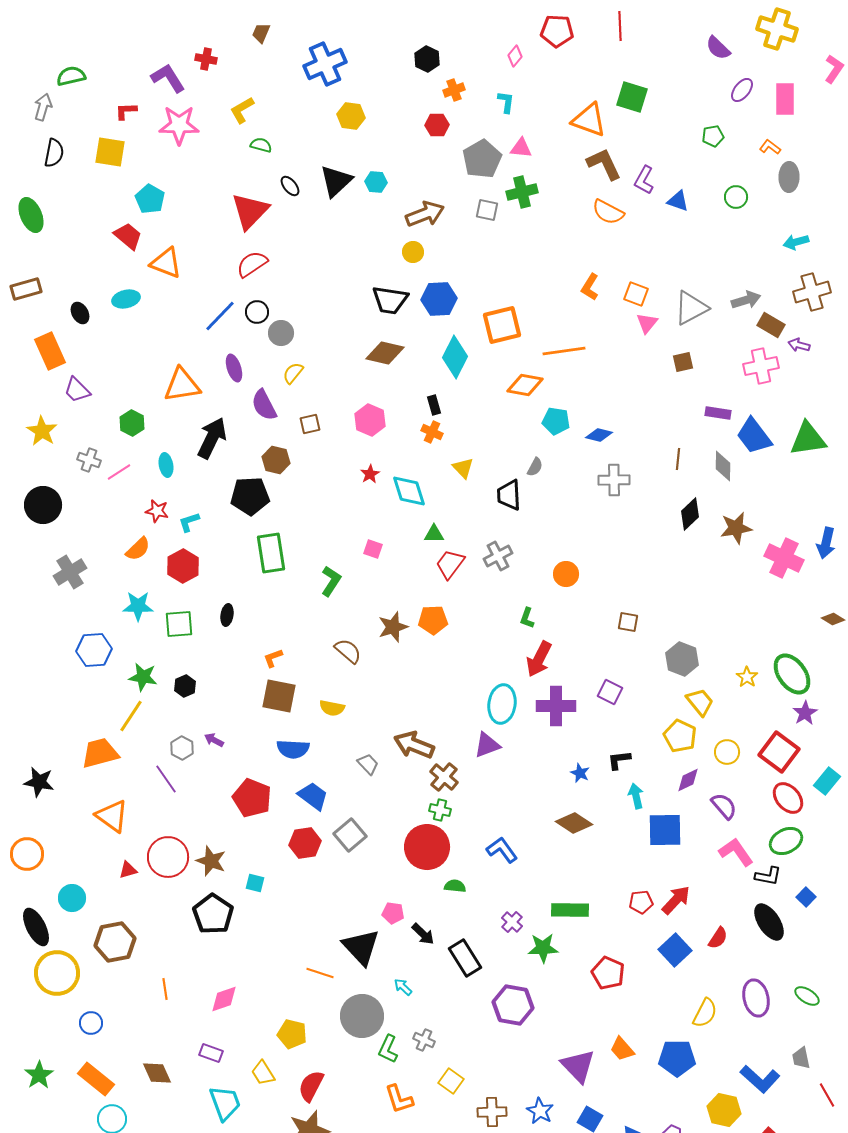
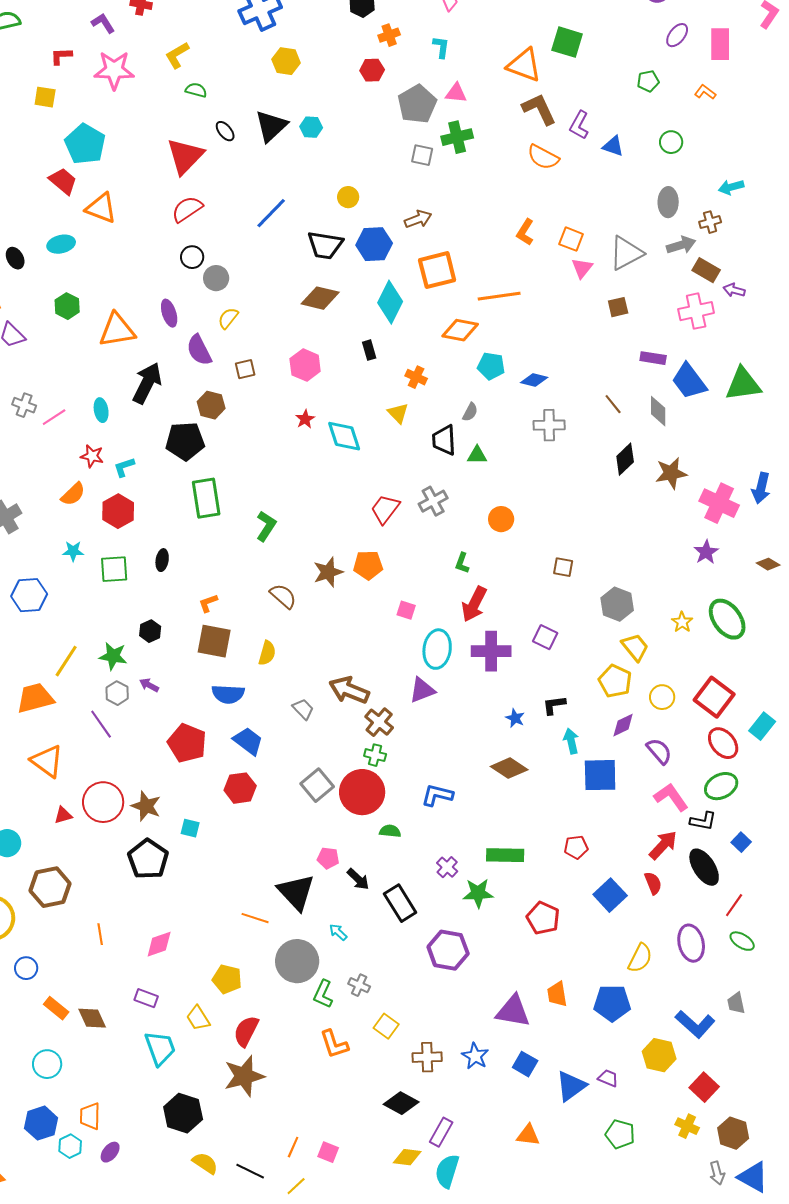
purple L-shape: (168, 78) -> (103, 23), size x0.7
yellow square: (110, 152) -> (45, 97), size x0.7
gray ellipse: (789, 177) -> (668, 202), moved
cyan pentagon: (150, 199) -> (85, 144), size x1.4
brown arrow: (425, 214) -> (418, 219), moved, size x0.7
brown cross: (812, 292) -> (710, 222), moved, size x0.6
blue line: (220, 316) -> (271, 213), moved
green hexagon: (132, 423) -> (67, 306), moved
orange cross: (432, 432) -> (416, 377), moved
brown line: (678, 459) -> (613, 404), turned -45
green triangle: (434, 534) -> (477, 455), moved
pink square: (373, 549) -> (406, 610), moved
cyan star: (138, 606) -> (73, 551), size x0.7
green star: (143, 677) -> (113, 656), moved
black hexagon: (185, 686) -> (150, 631), moved
yellow semicircle: (332, 708) -> (267, 653), turned -85
purple star: (805, 713) -> (706, 552), moved
gray square: (350, 835) -> (317, 785), moved
blue L-shape: (502, 850) -> (437, 795), turned -40
red arrow: (676, 900) -> (663, 845), moved
red semicircle: (718, 938) -> (653, 883), turned -55
orange trapezoid: (622, 1049) -> (557, 994), turned 32
purple triangle: (578, 1066) -> (513, 1011), turned -36
orange rectangle: (96, 1079) -> (56, 1008), moved, size x0.7
red line: (827, 1095) -> (734, 905), moved, turned 65

